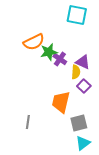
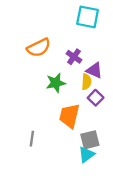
green star: (49, 52) -> (56, 83), moved
purple cross: (60, 59) -> (74, 57), moved
cyan triangle: (83, 143) -> (86, 155), moved

